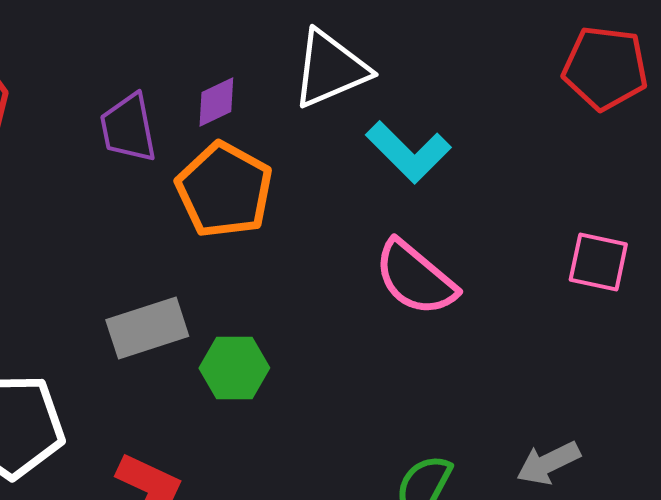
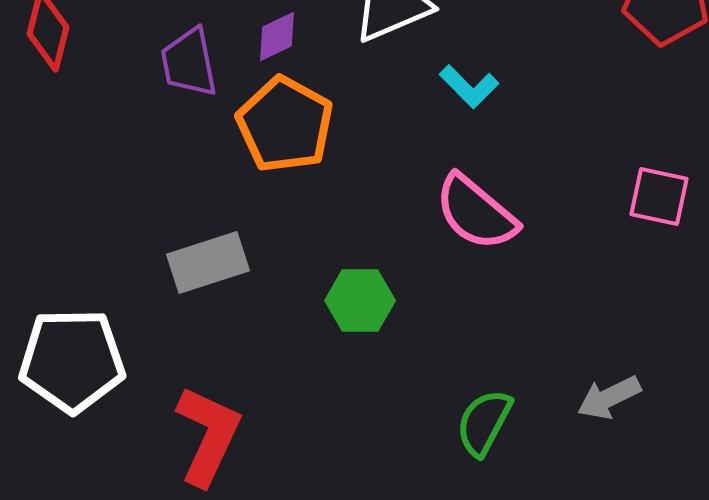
cyan L-shape: (408, 152) -> (469, 87), size x0.7
green hexagon: (234, 368) -> (360, 301), moved

